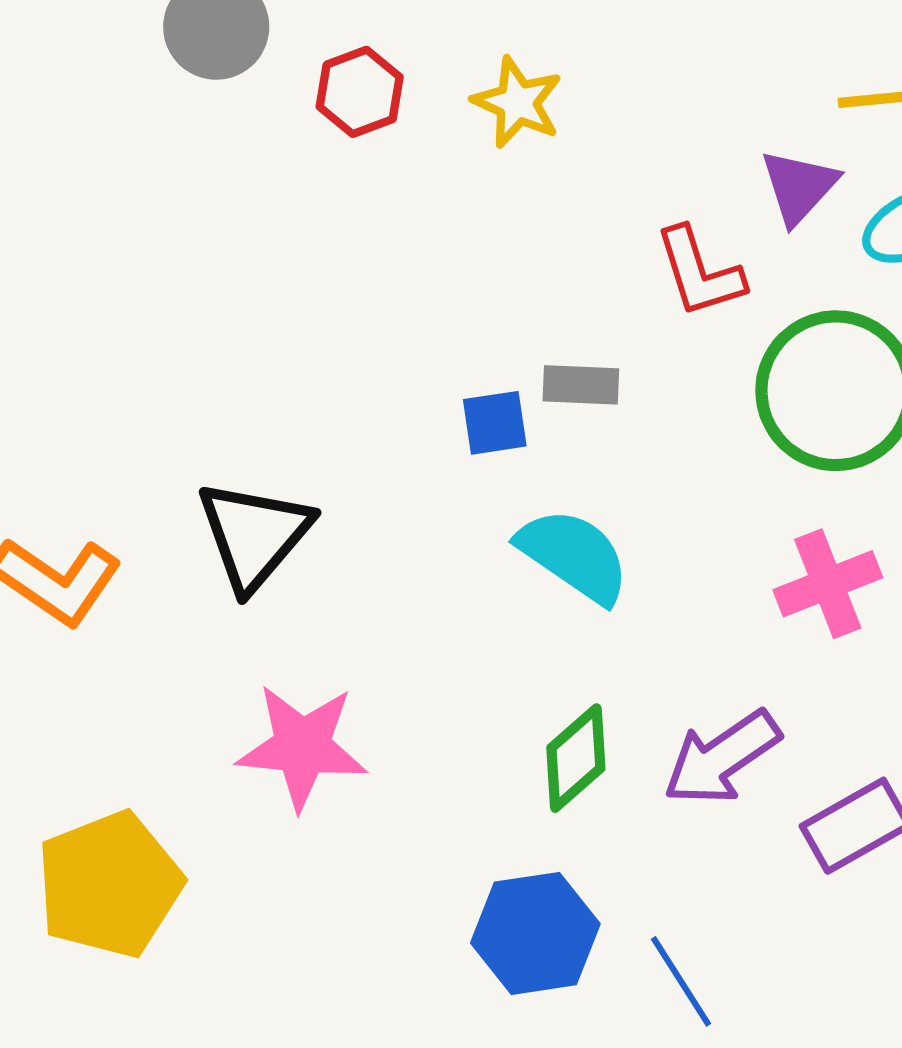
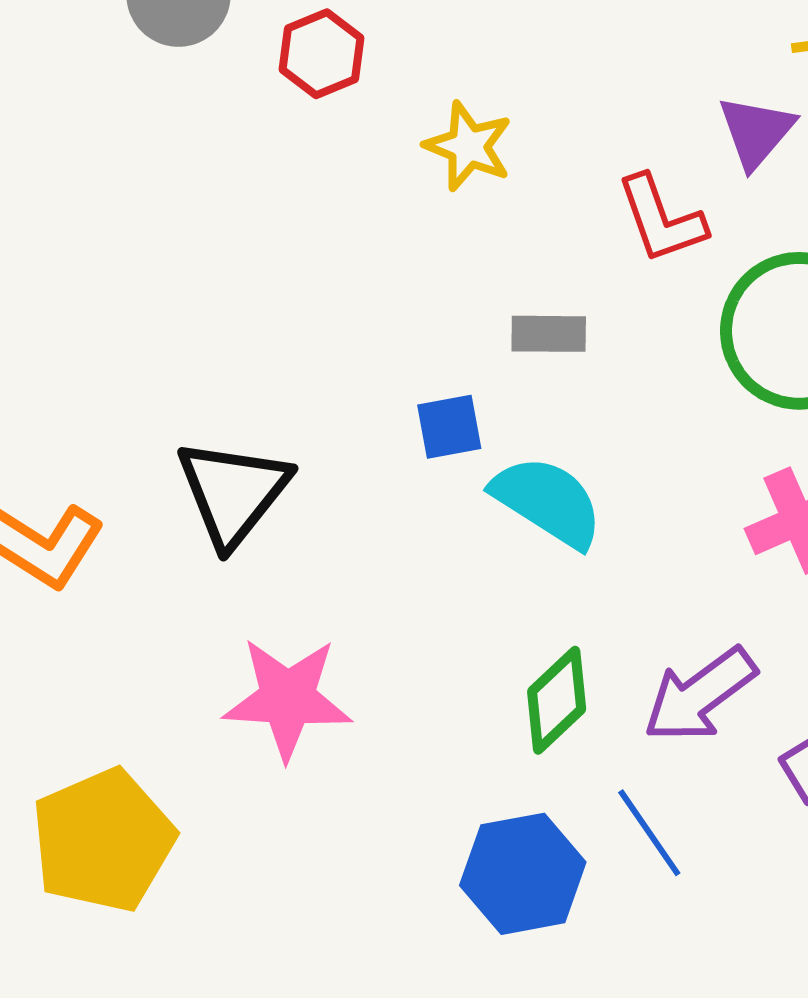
yellow star: (517, 102) -> (468, 146), moved
blue square: (495, 423) -> (449, 427), moved
blue line: (681, 981) -> (649, 833), moved

